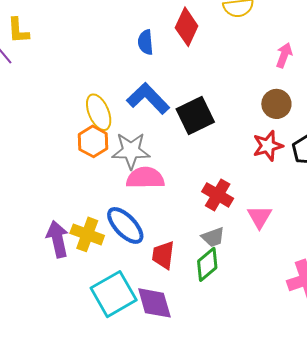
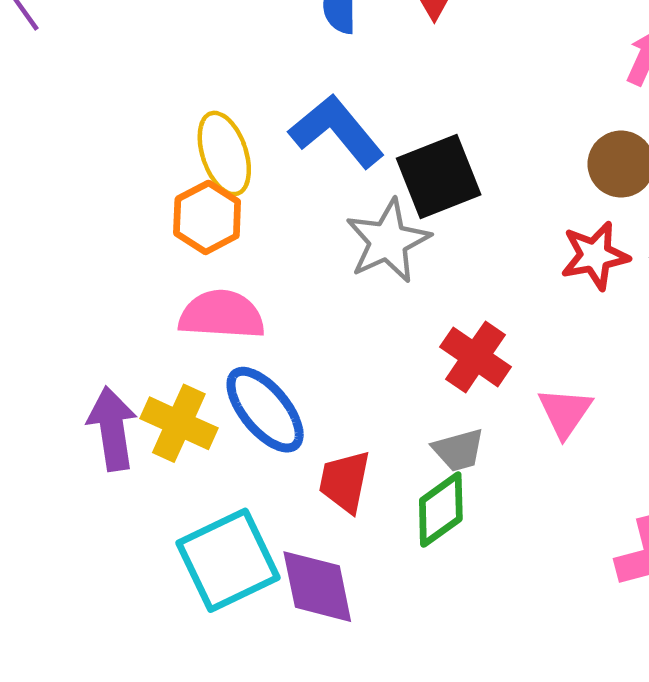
gray star: (131, 151) -> (388, 241), moved, turned -30
pink semicircle: (145, 178) -> (222, 315), moved

